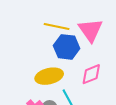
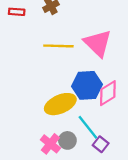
blue hexagon: (67, 47) -> (87, 85), moved

